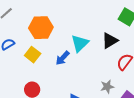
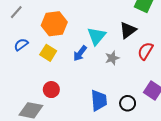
gray star: (107, 87) -> (112, 58), moved

